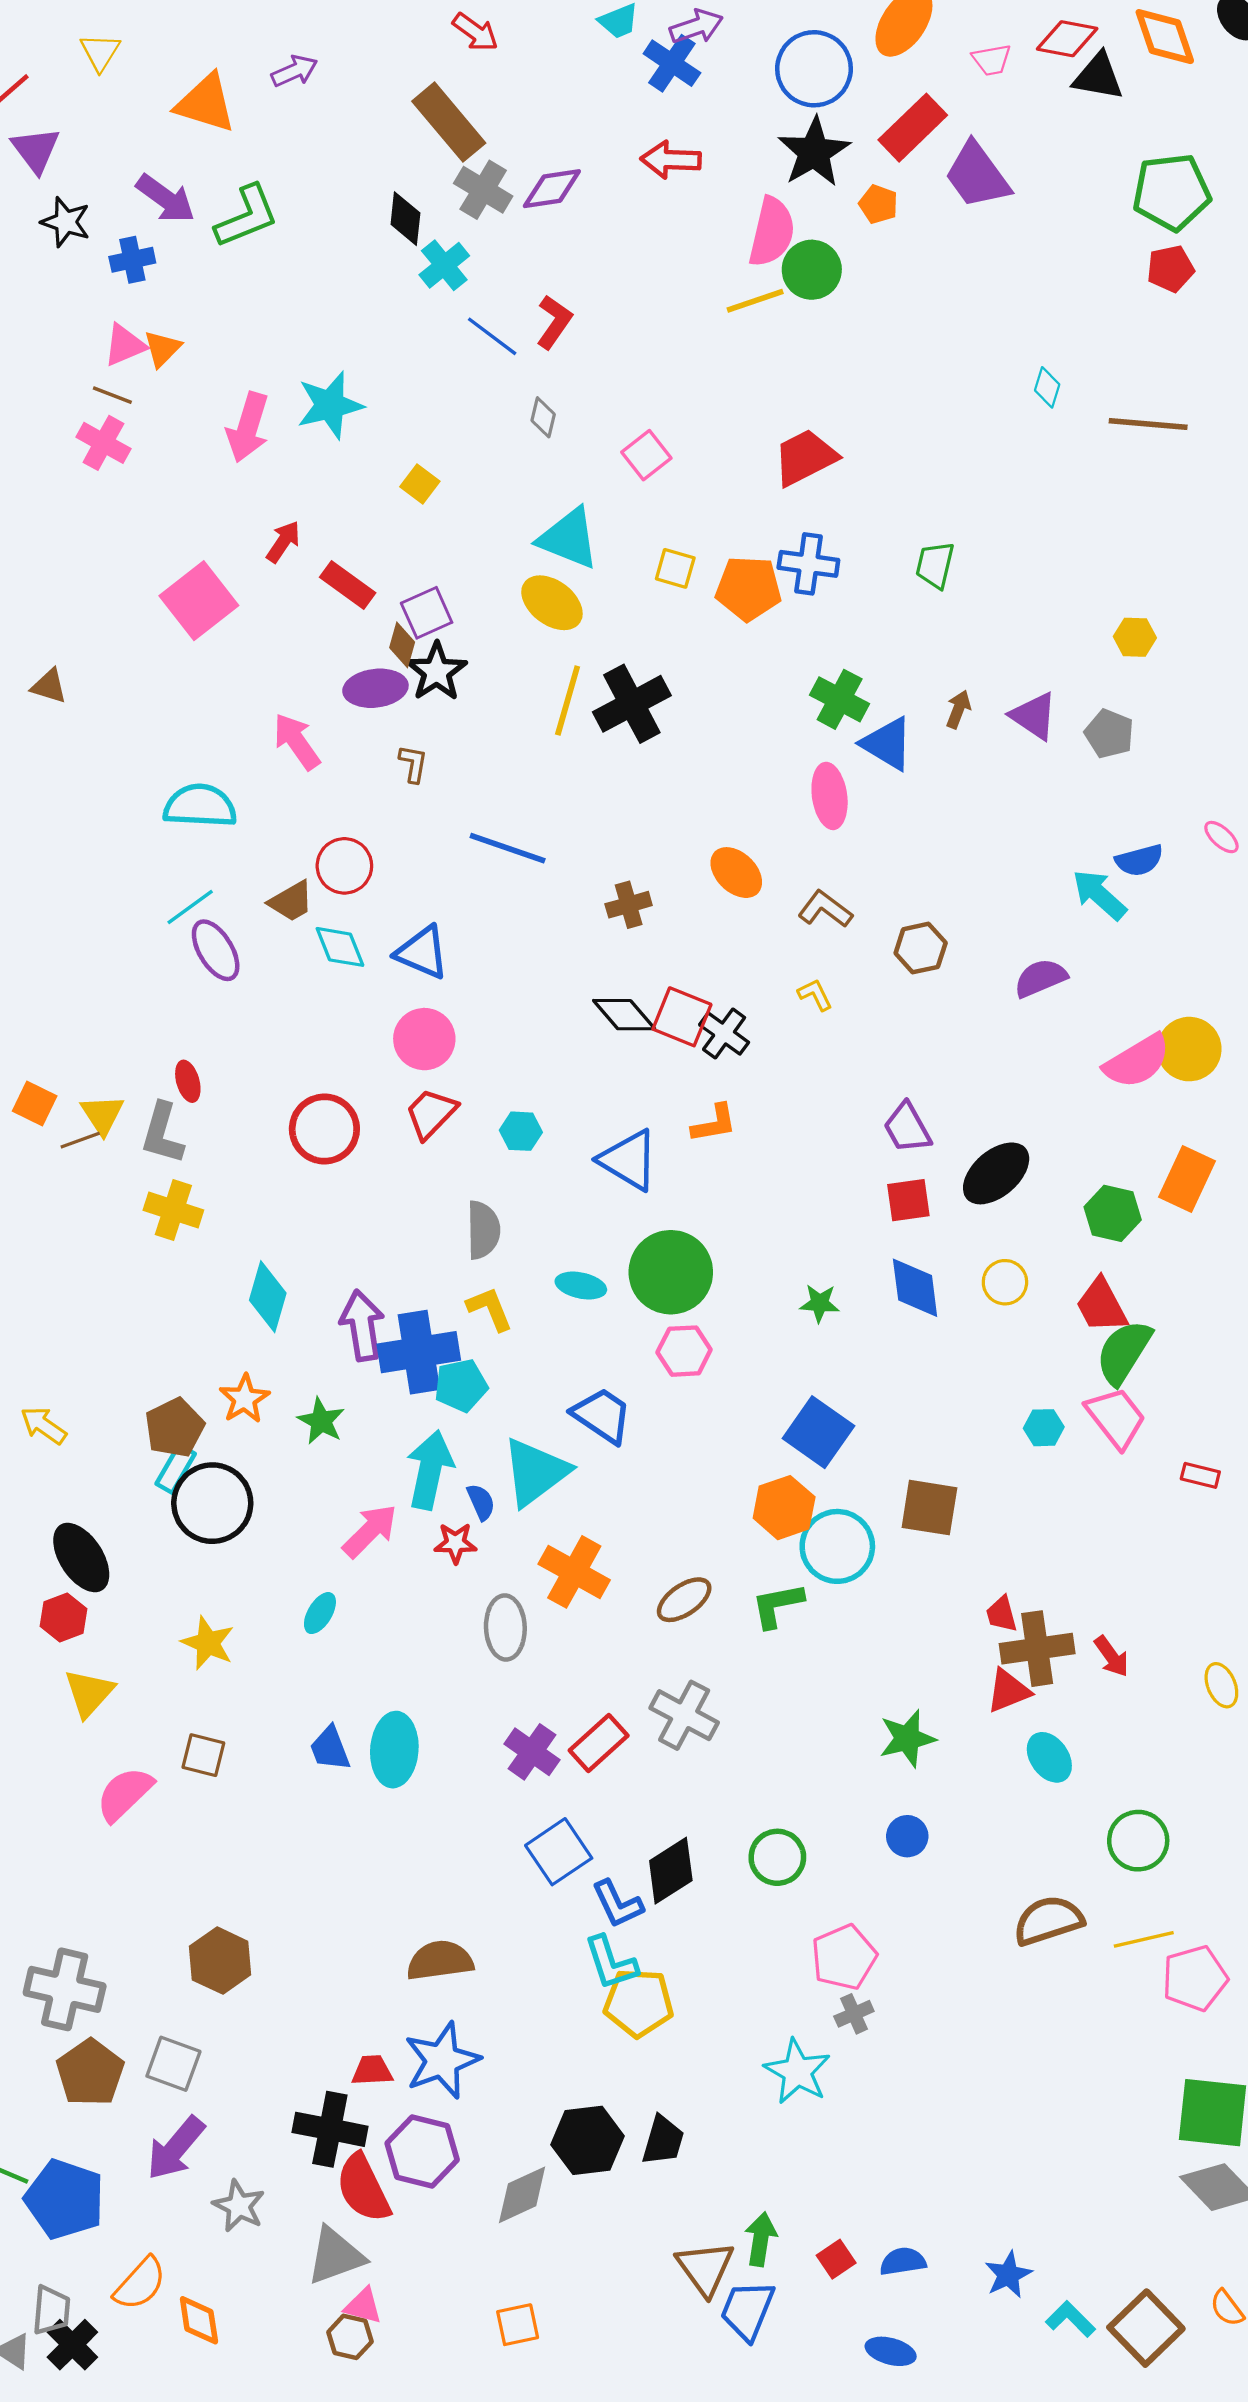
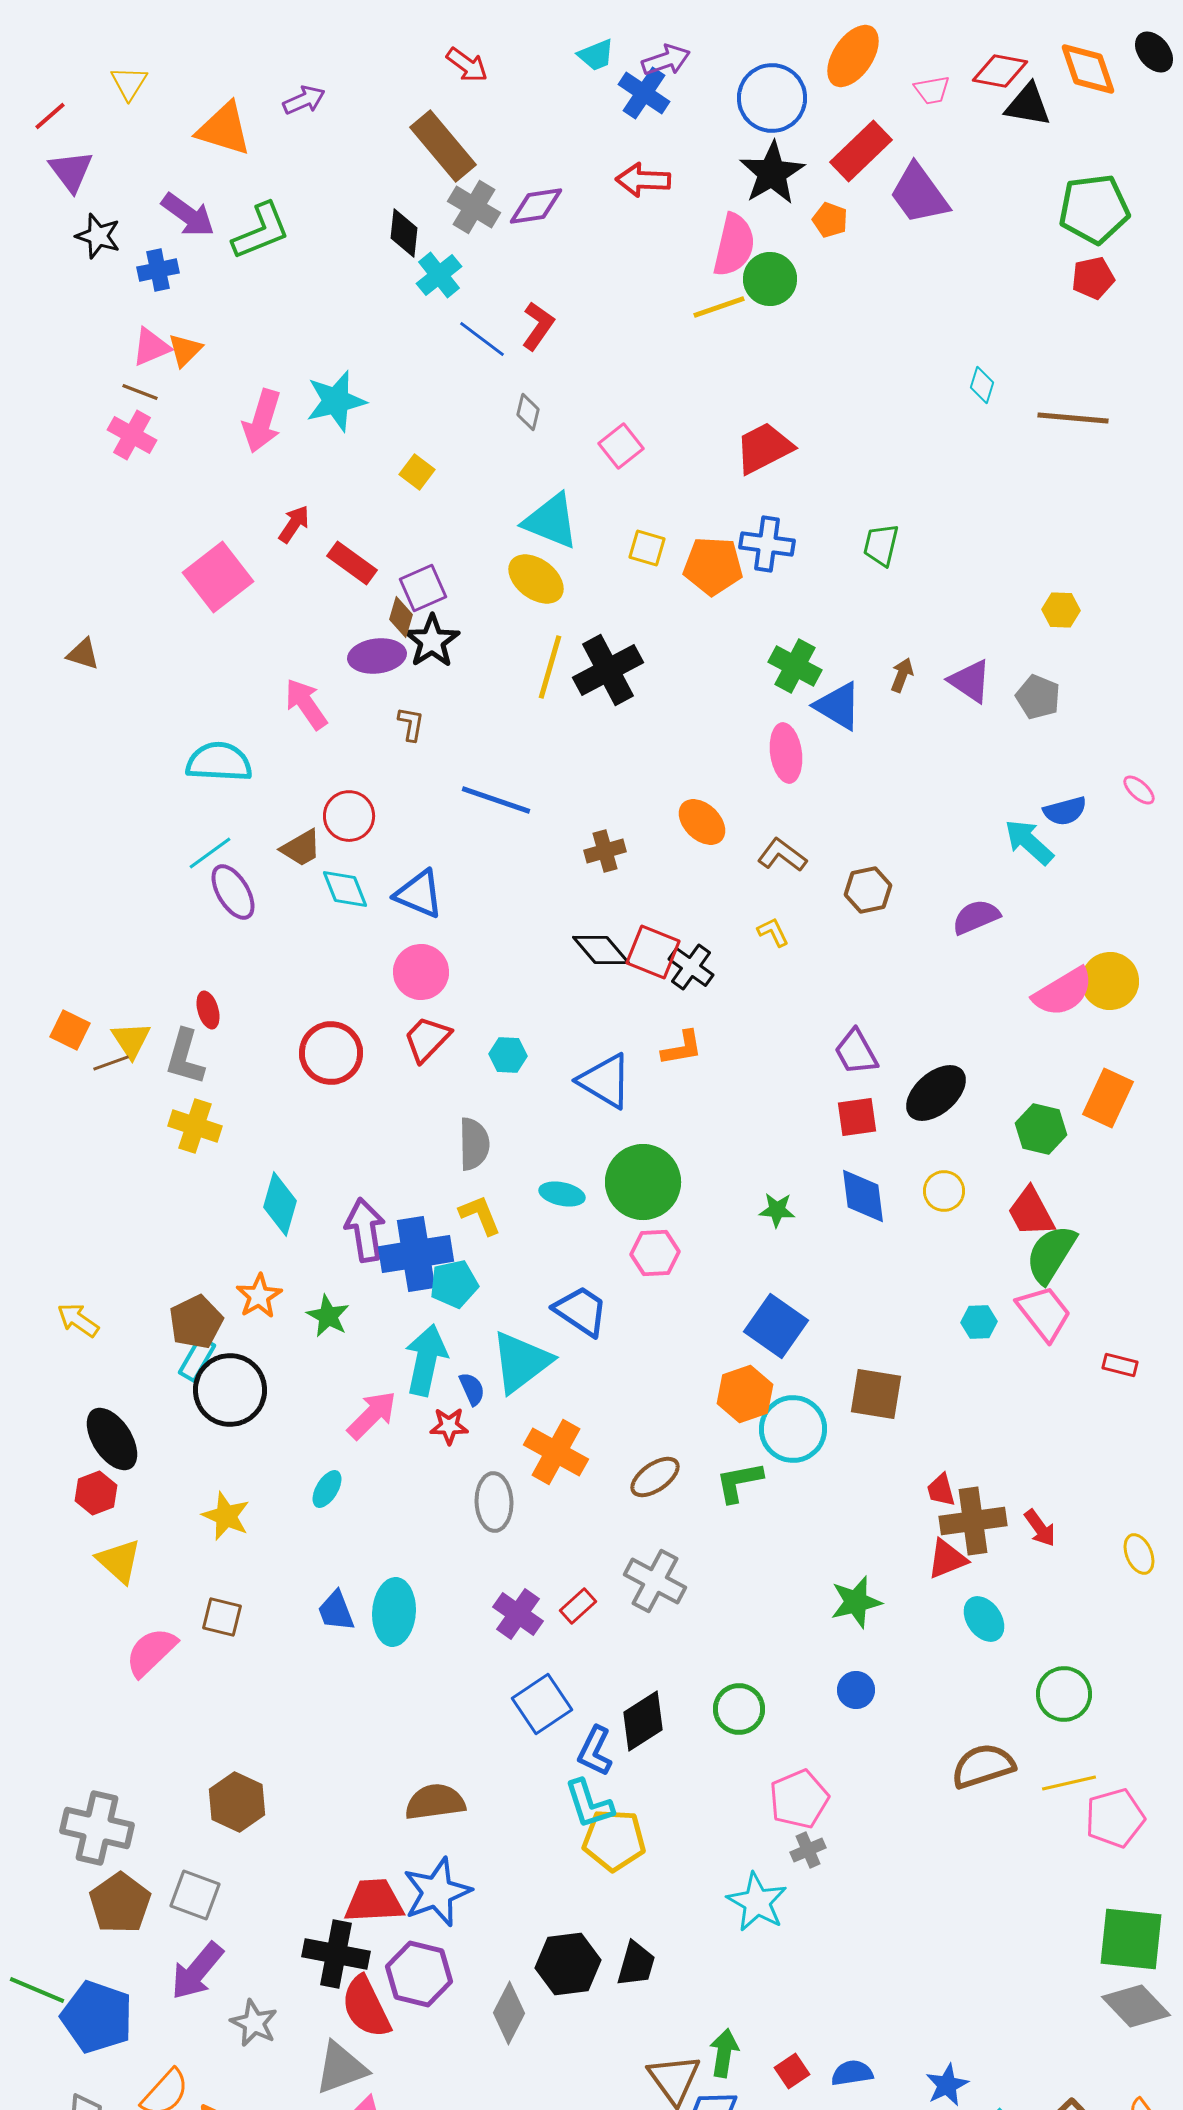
yellow triangle: (89, 1693) -> (119, 1561), turned -30
red rectangle: (599, 1743) -> (578, 1606), size x0.7
blue L-shape: (617, 1904) -> (595, 1751), turned 51
red trapezoid: (372, 2070) -> (374, 1901), size x1.6
gray diamond: (522, 2195) -> (509, 2013), turned -38

